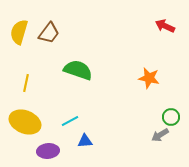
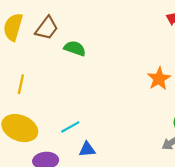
green semicircle: (78, 70) -> (75, 48), moved, size x0.7
orange star: (149, 78) -> (159, 79), turned 30

